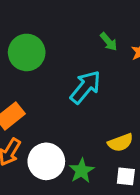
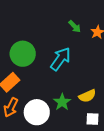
green circle: (27, 52) -> (23, 54), moved
green star: (82, 171) -> (62, 102), moved

